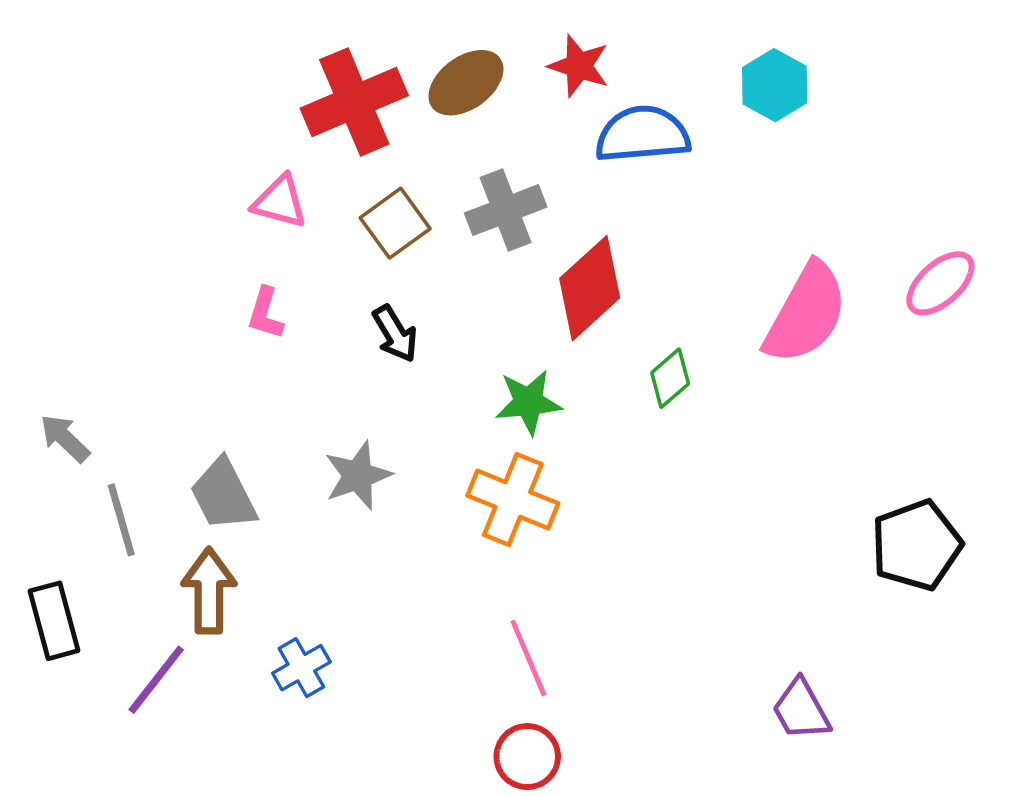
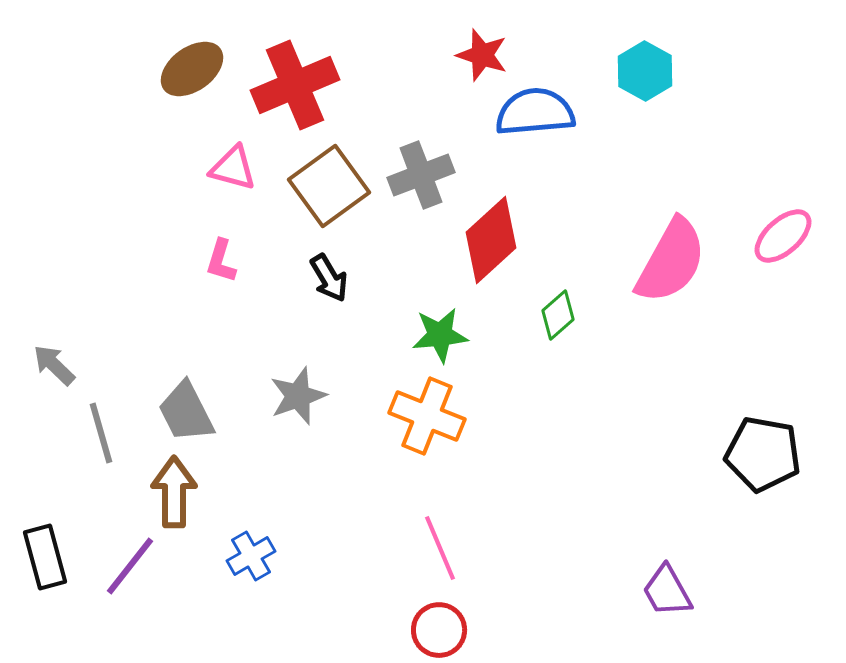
brown ellipse: (466, 83) -> (192, 69), moved
brown square: (395, 223) -> (329, 186), size x1.4
black pentagon: (916, 545) -> (763, 454), turned 30
black rectangle: (54, 621) -> (45, 557), moved

